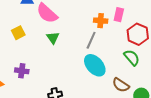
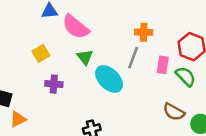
pink rectangle: (119, 15) -> (163, 65), moved
cyan ellipse: (95, 65) -> (109, 79), moved
purple cross: (22, 71) -> (54, 84), moved

